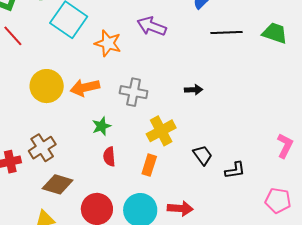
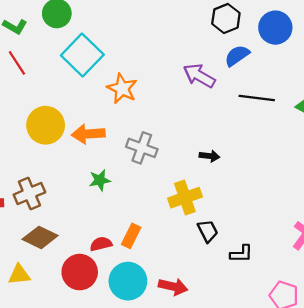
purple arrow: (152, 26) -> (199, 76), moved
yellow cross: (161, 131) -> (185, 198), moved
red semicircle: (109, 157) -> (101, 244), moved, turned 72
orange rectangle: (149, 165) -> (131, 236), moved

